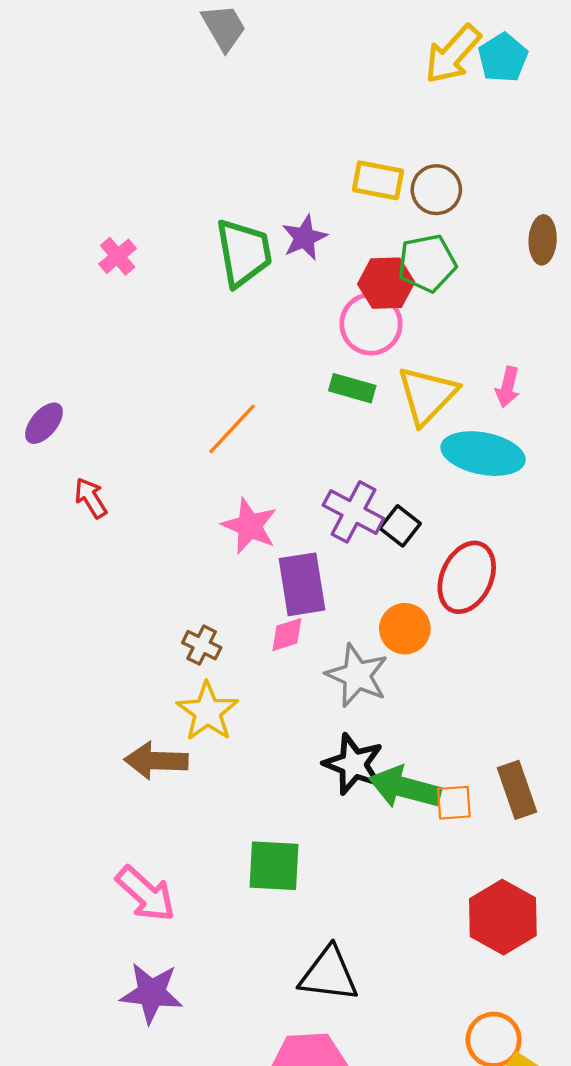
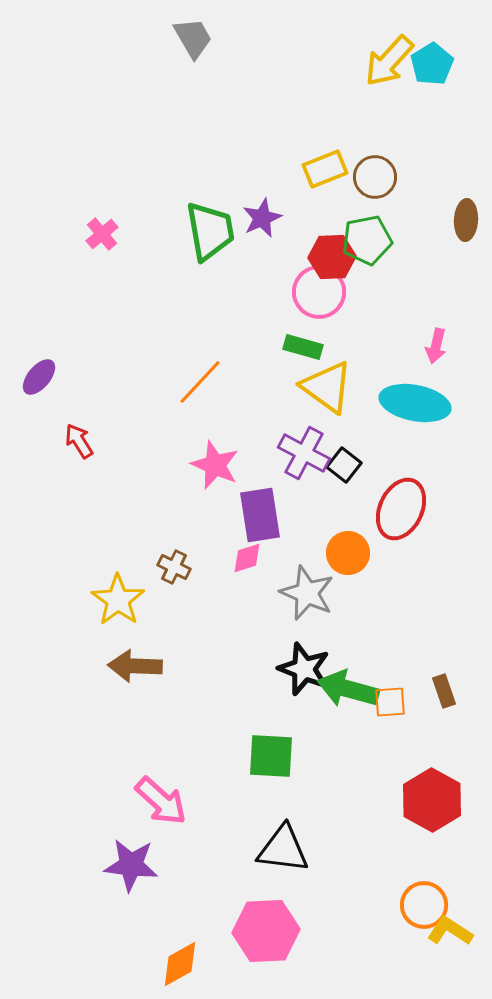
yellow rectangle: (378, 180) -> (325, 169), turned -33
yellow triangle: (427, 395) -> (327, 387), moved, turned -38
yellow star: (207, 712) -> (118, 600), moved
brown rectangle: (517, 790) -> (444, 691), size x0.7
green square: (274, 866) -> (271, 756), moved
pink arrow: (146, 894) -> (161, 801), moved

